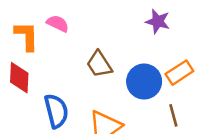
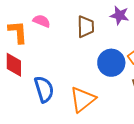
brown trapezoid: (99, 64) -> (86, 27), moved, turned -145

